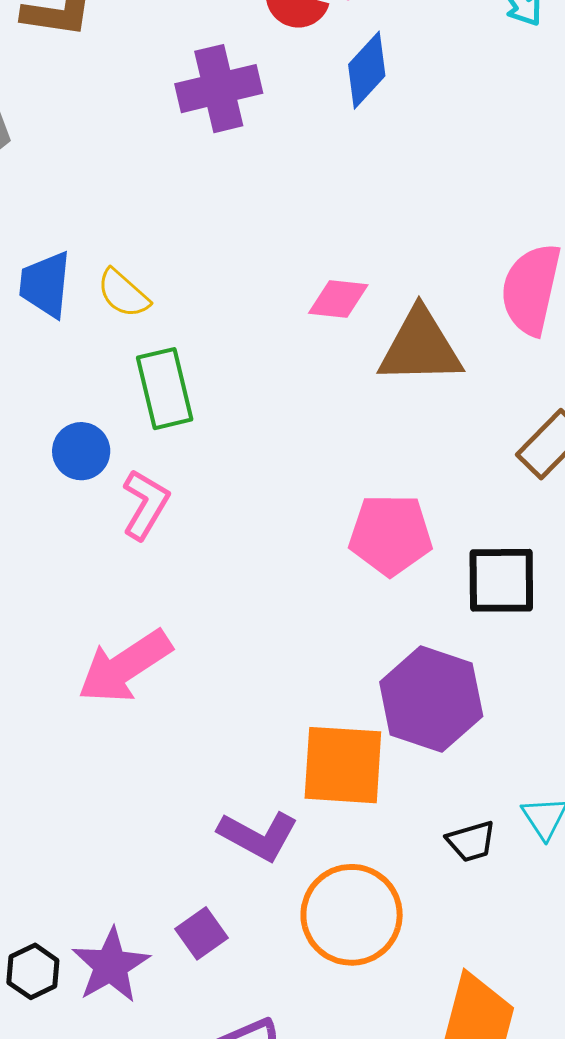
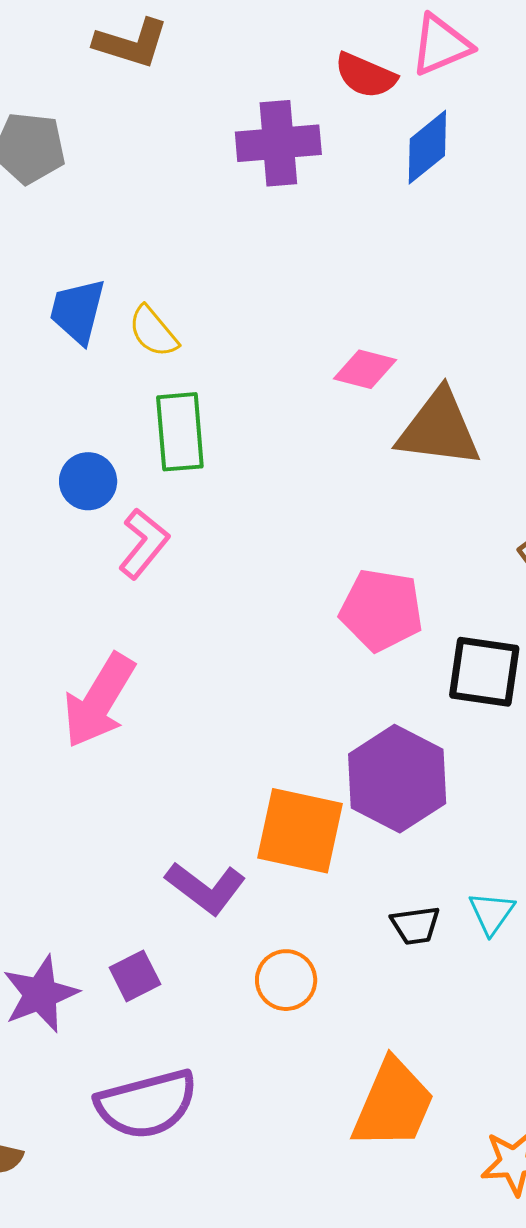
pink arrow: (125, 666) -> (99, 701), turned -34
orange circle: (352, 915) -> (286, 980), size x0.6

